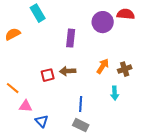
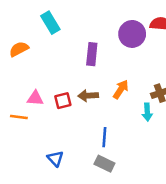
orange arrow: (103, 66) -> (121, 89), moved
orange line: (13, 88) -> (19, 117), turned -32
cyan arrow: (115, 93) -> (147, 112), moved
pink triangle: (26, 106) -> (35, 98), moved

